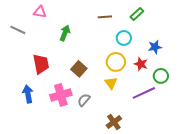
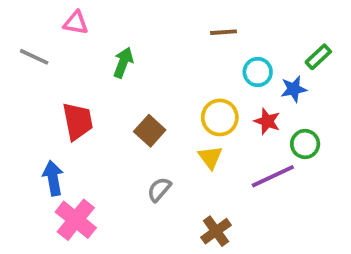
green rectangle: (137, 14) -> (318, 57), moved
brown line: (105, 17) -> (224, 32), moved
cyan circle: (124, 38) -> (258, 72), moved
pink cross: (61, 95) -> (76, 220), moved, turned -35

